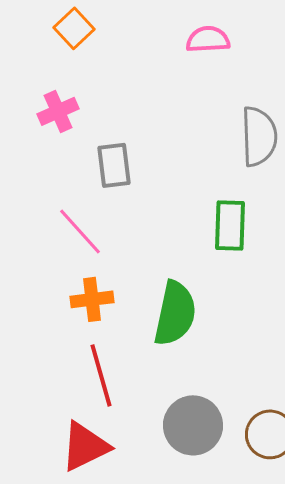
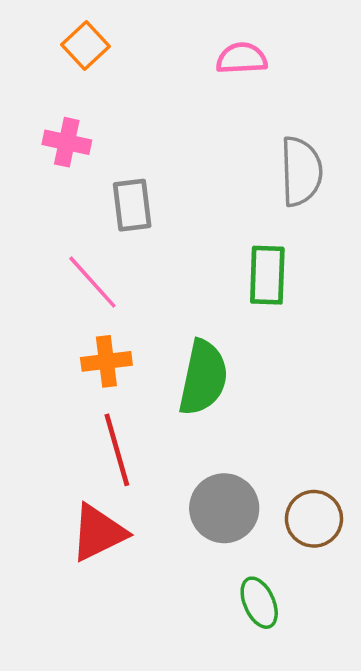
pink cross: (58, 111) -> (67, 142), turned 36

